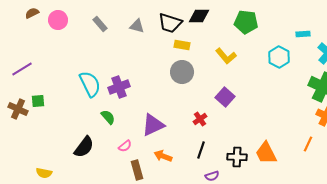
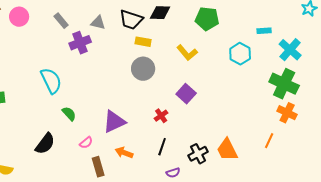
purple cross: (119, 87) -> (80, 43), moved
black cross: (237, 157) -> (198, 154), turned -30

